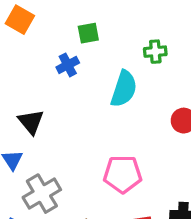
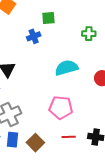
cyan semicircle: (124, 89) -> (66, 68), moved, turned -130

